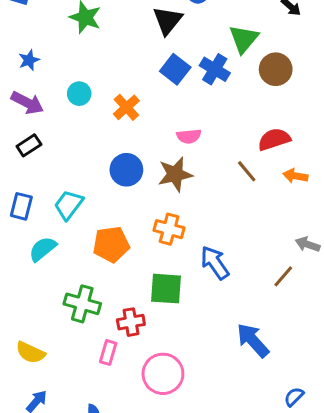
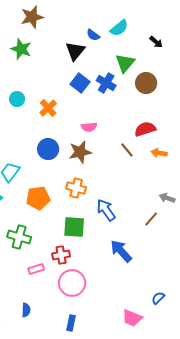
red cross: (131, 322) -> (61, 255), moved
blue arrow: (253, 340) -> (121, 251), moved
pink rectangle: (108, 353) -> (36, 269), turned 56

